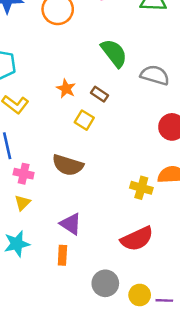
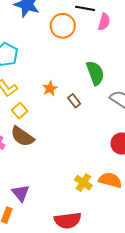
yellow square: (84, 120) -> (20, 111), moved
brown semicircle: (68, 165) -> (22, 137), moved

